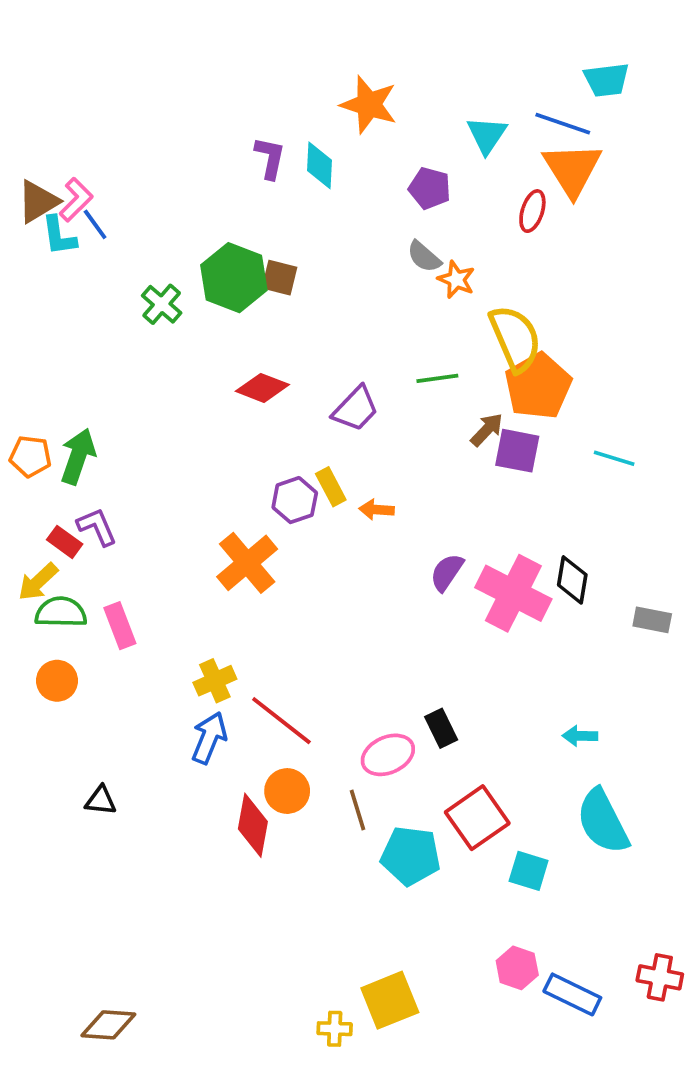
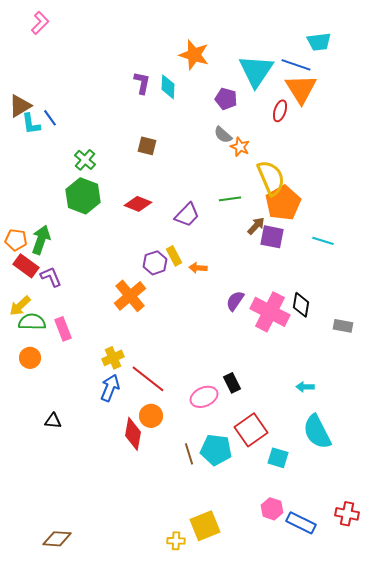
cyan triangle: (487, 135) -> (256, 71), size x1.6
pink L-shape: (76, 200) -> (40, 23), moved
green hexagon: (234, 278) -> (83, 196), moved
red rectangle: (65, 542) -> (26, 266), moved, size x1.4
brown line: (357, 810) -> (189, 454), moved

